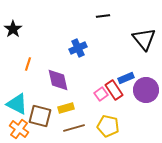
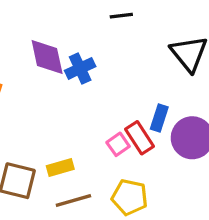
blue rectangle: (126, 78) -> (159, 118), turned -49
purple diamond: (58, 80) -> (47, 57), moved

